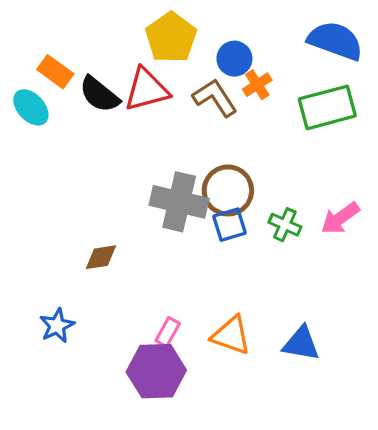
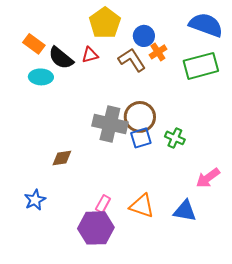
red triangle: (147, 90) -> (90, 55), size x0.6
cyan ellipse: (31, 107) -> (41, 77), moved, turned -45
pink arrow: (340, 218) -> (208, 178), moved

